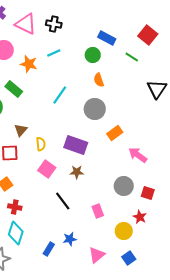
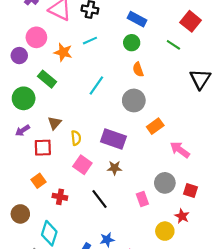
blue rectangle: (107, 38) -> (137, 19), moved
red cross: (15, 207) -> (60, 197), moved
pink rectangle: (98, 211) -> (142, 199), moved

